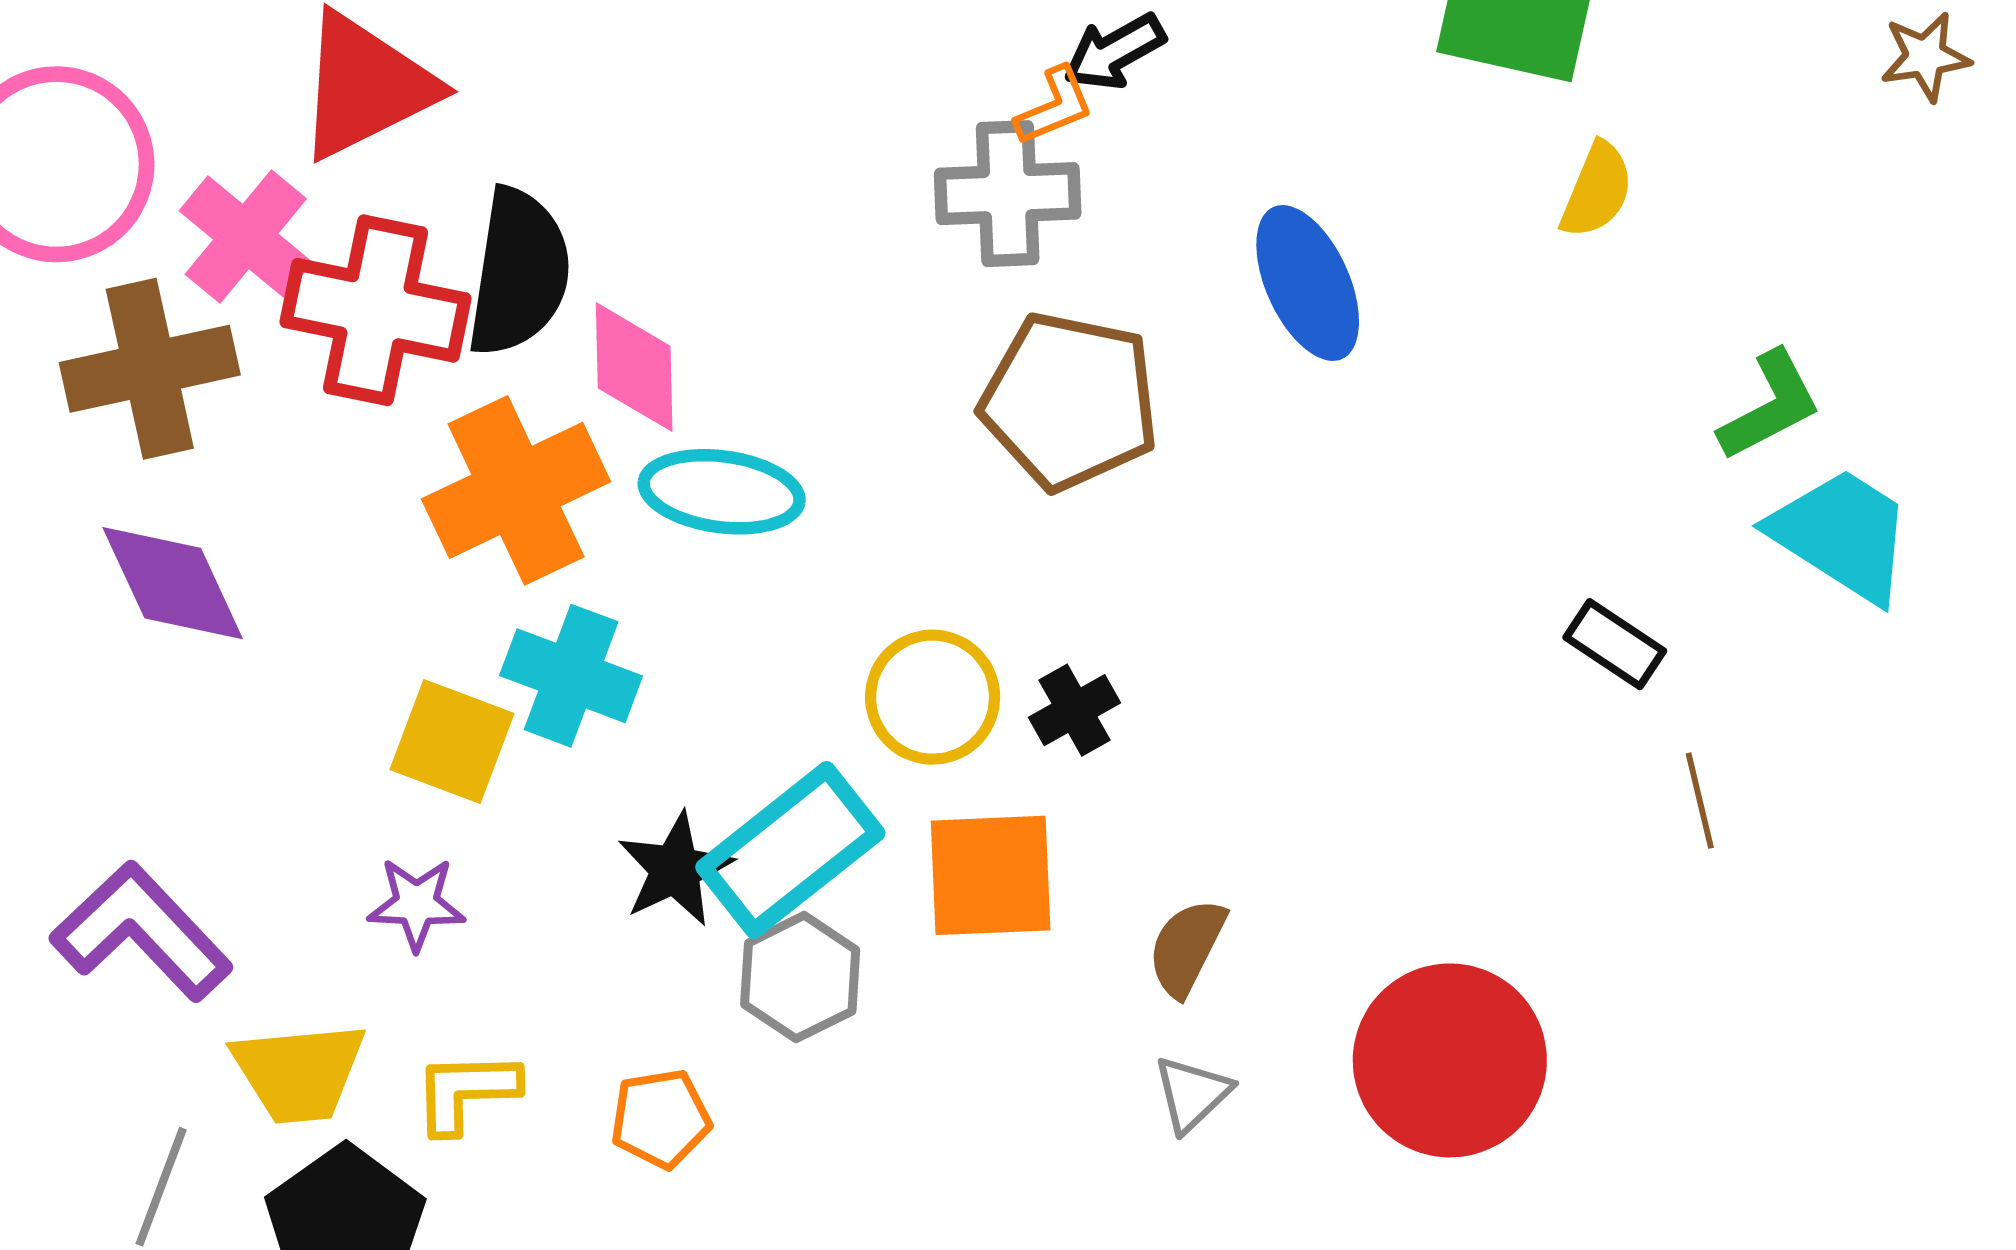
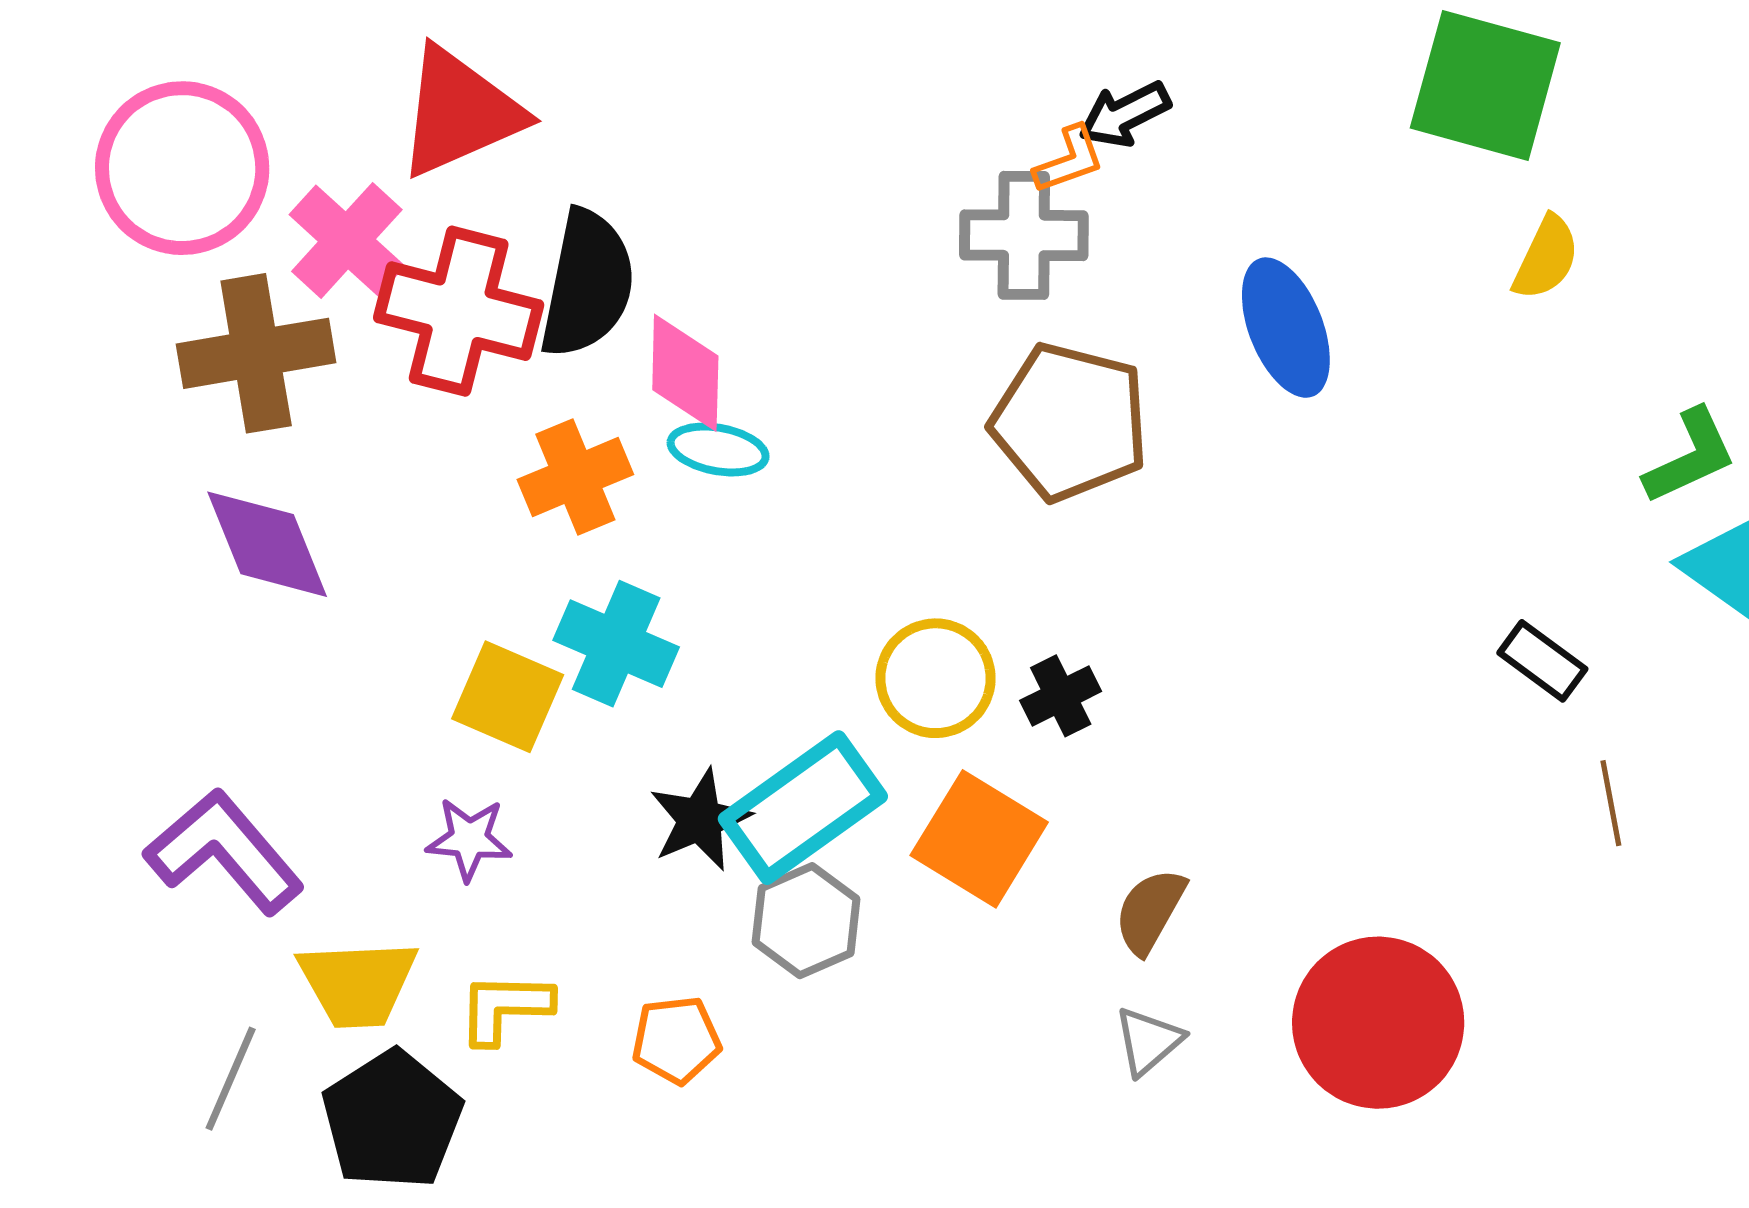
orange cross: (516, 490) -> (575, 477), size x0.7
cyan ellipse: (722, 492) -> (718, 450), moved, size x0.7
orange square: (991, 875) -> (979, 839), turned 31

